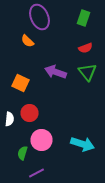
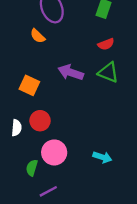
green triangle: (88, 72) -> (108, 72), turned -30
cyan arrow: (82, 144) -> (102, 157), size x0.7

